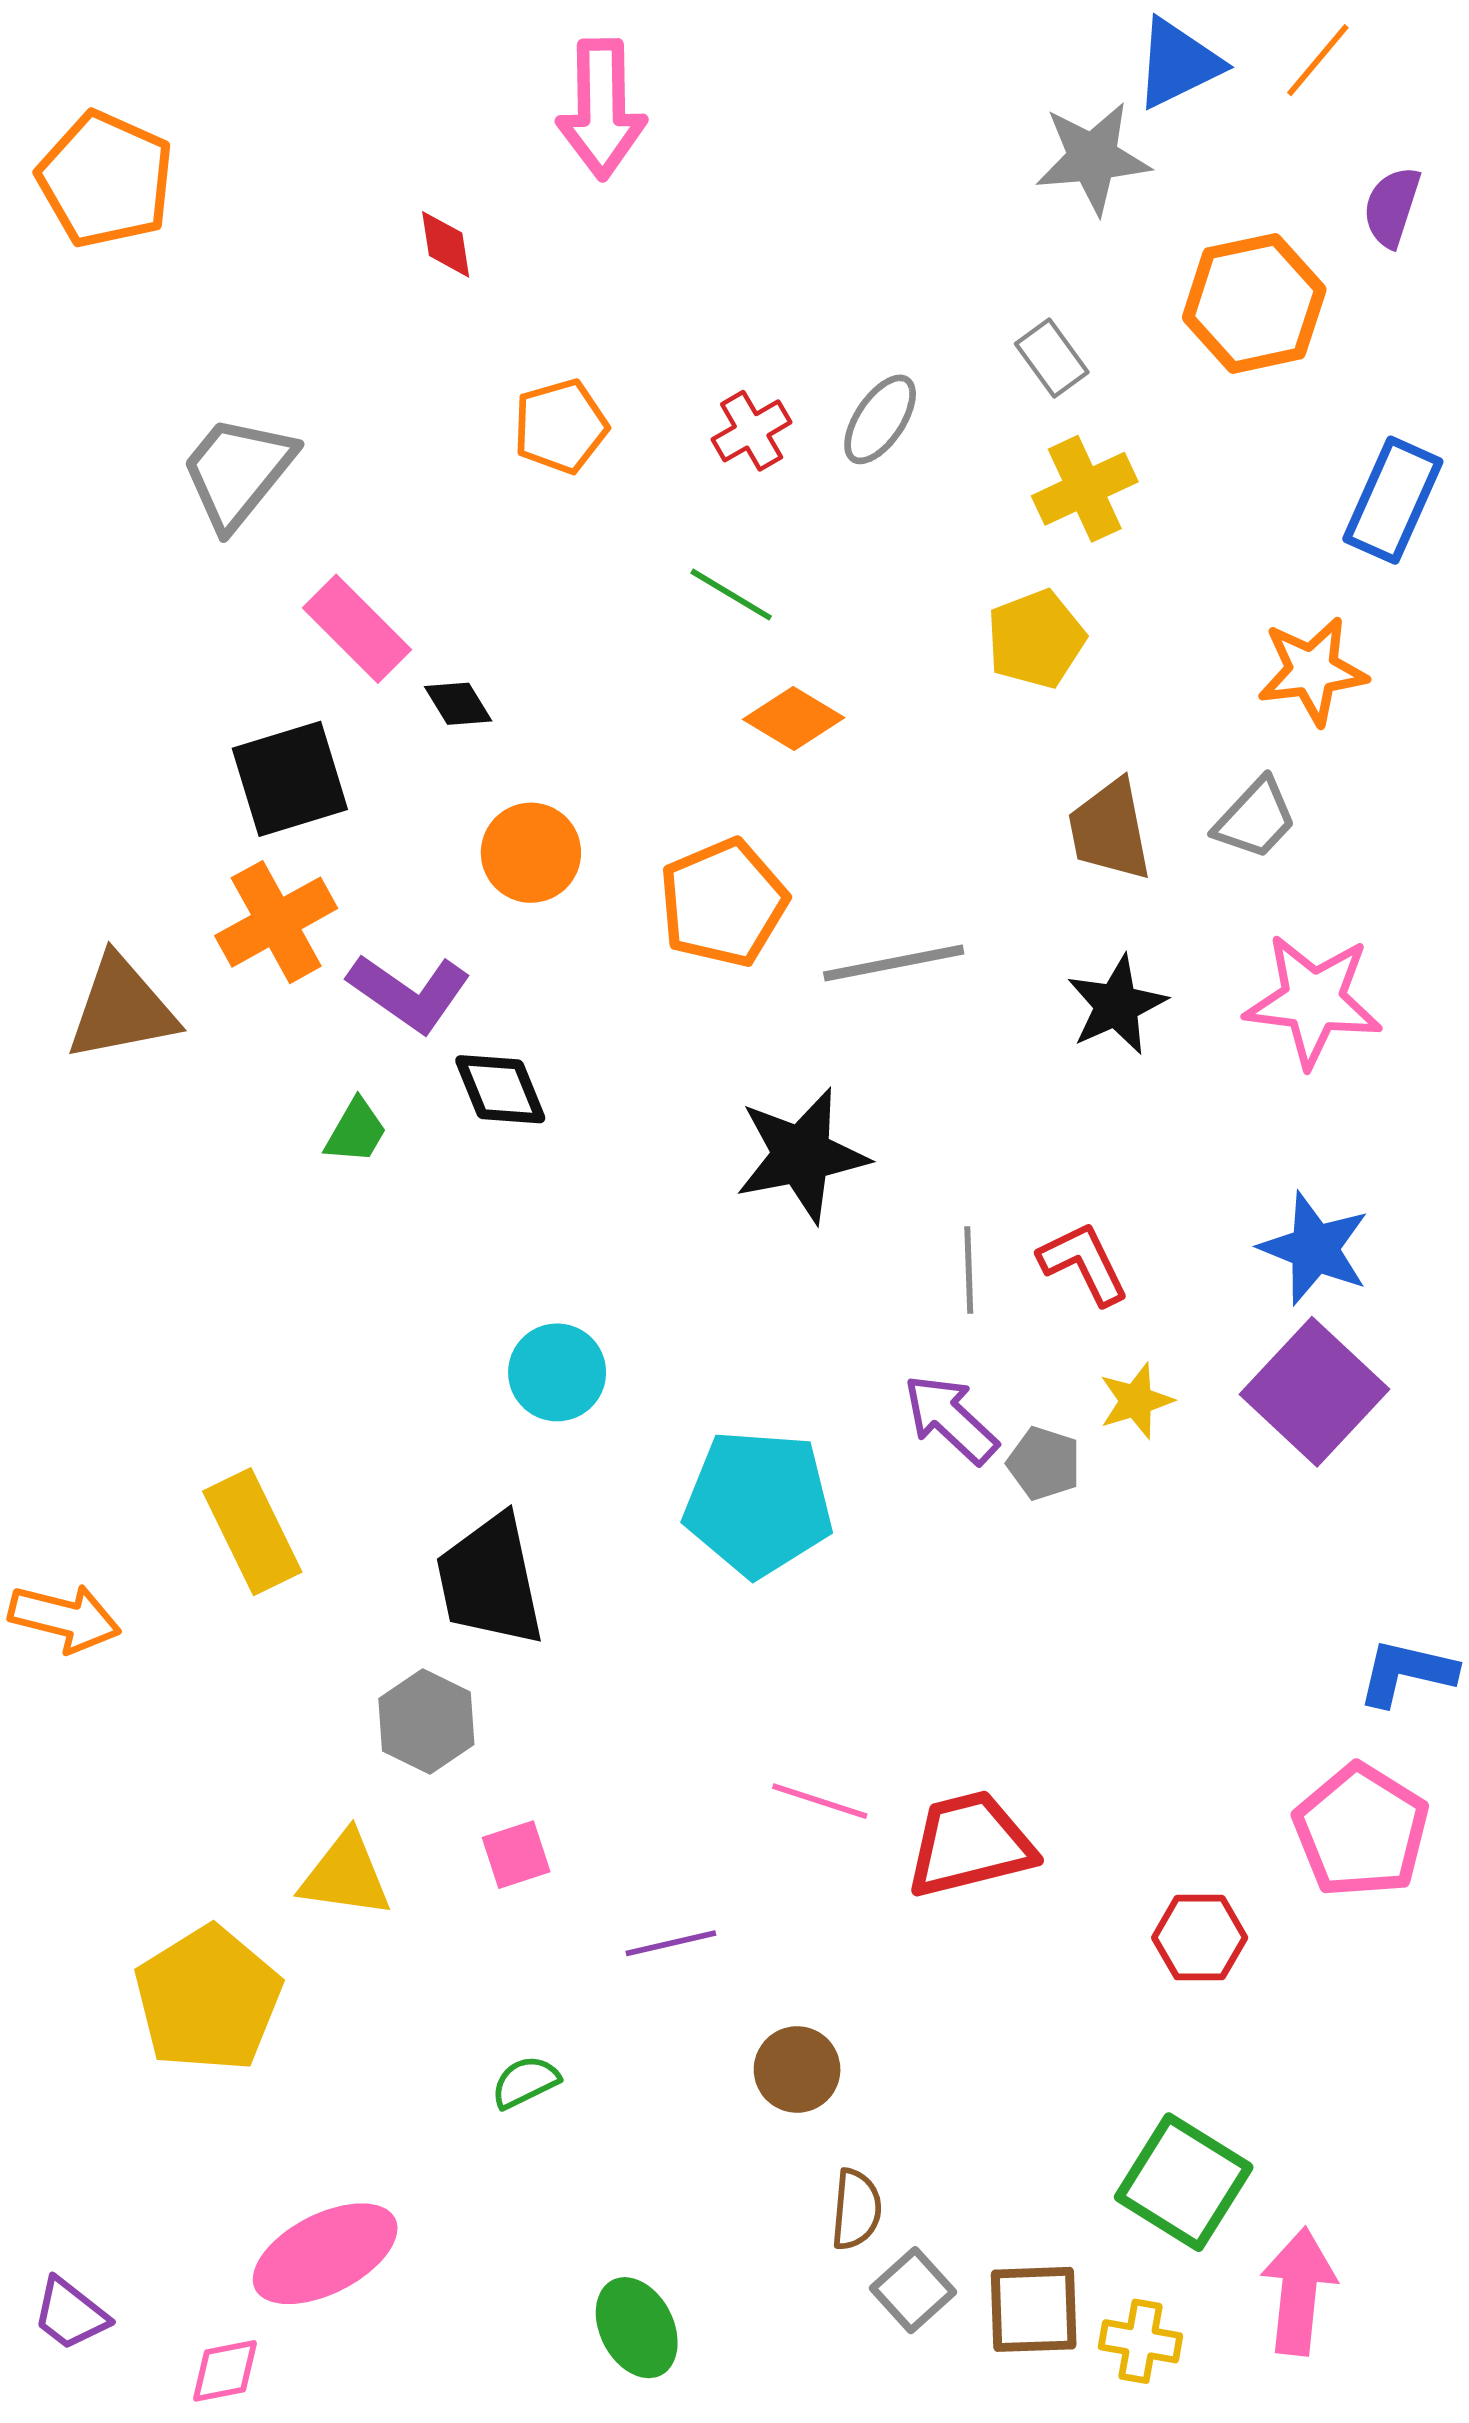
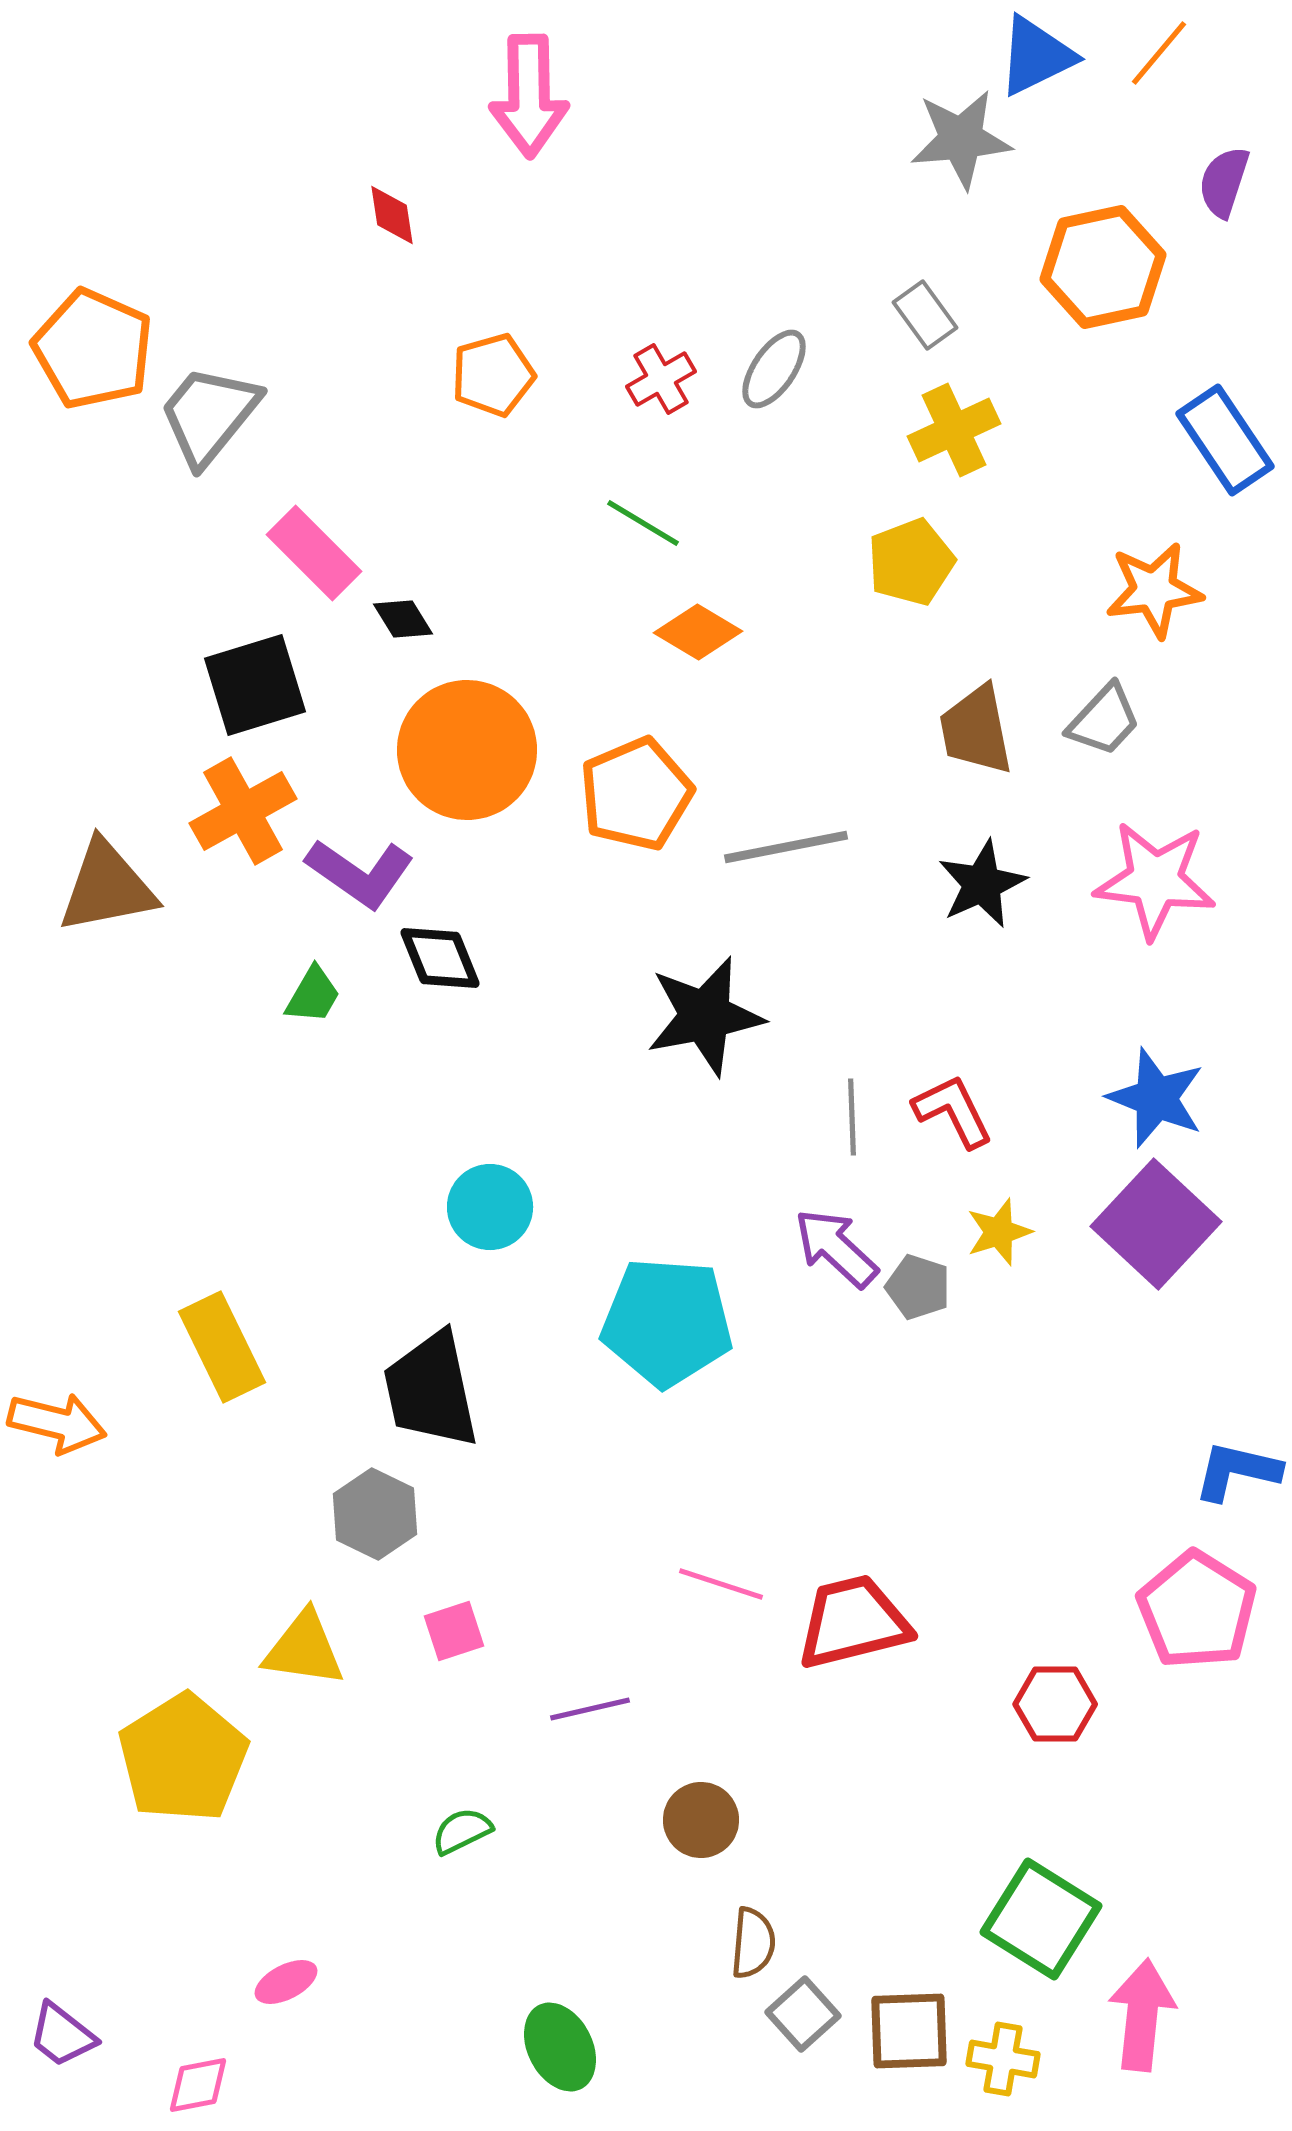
orange pentagon: (106, 179) -> (93, 349), moved
blue rectangle: (1393, 500) -> (1225, 440), turned -58
orange circle: (531, 853) -> (467, 750), size x1.6
pink ellipse: (325, 2254) -> (286, 1982), size x0.5

